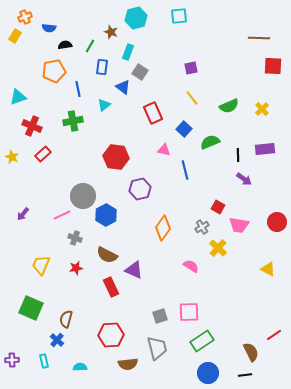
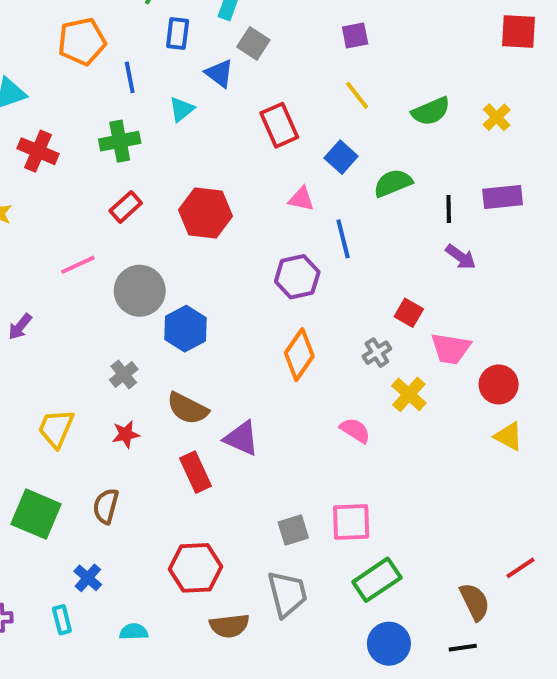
red rectangle: (43, 154) -> (126, 207), moved
purple hexagon: (140, 189) -> (297, 277), moved
pink line: (62, 215) -> (78, 265), moved
red circle: (277, 222) -> (499, 384), moved
gray cross: (75, 238) -> (124, 374), turned 32
brown semicircle: (66, 319) -> (106, 506), moved

